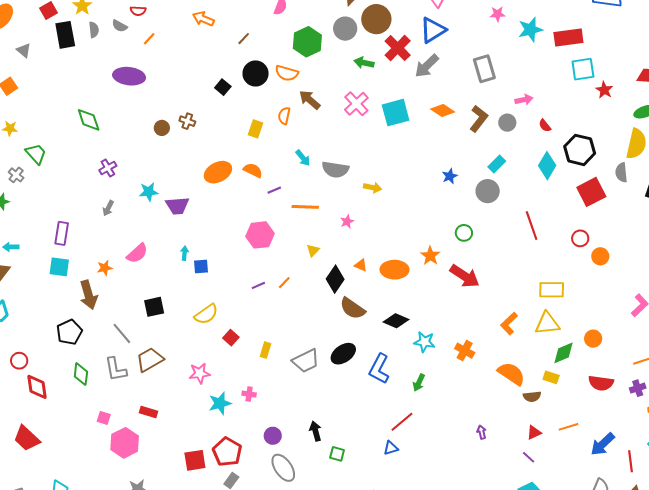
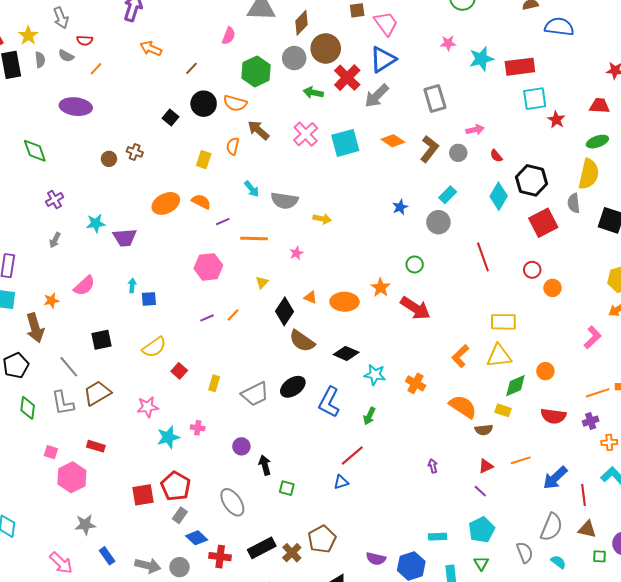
purple circle: (273, 436) -> (241, 446), moved

